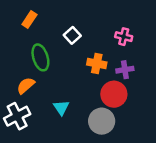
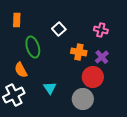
orange rectangle: (29, 19) -> (17, 20), moved, turned -32
purple cross: (125, 70) -> (102, 57), turned -32
orange semicircle: (26, 86) -> (21, 70), turned -77

